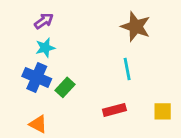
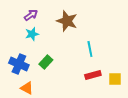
brown star: (136, 27) -> (67, 21), moved
blue cross: (37, 77) -> (19, 64), moved
red rectangle: (114, 110) -> (93, 75), moved

